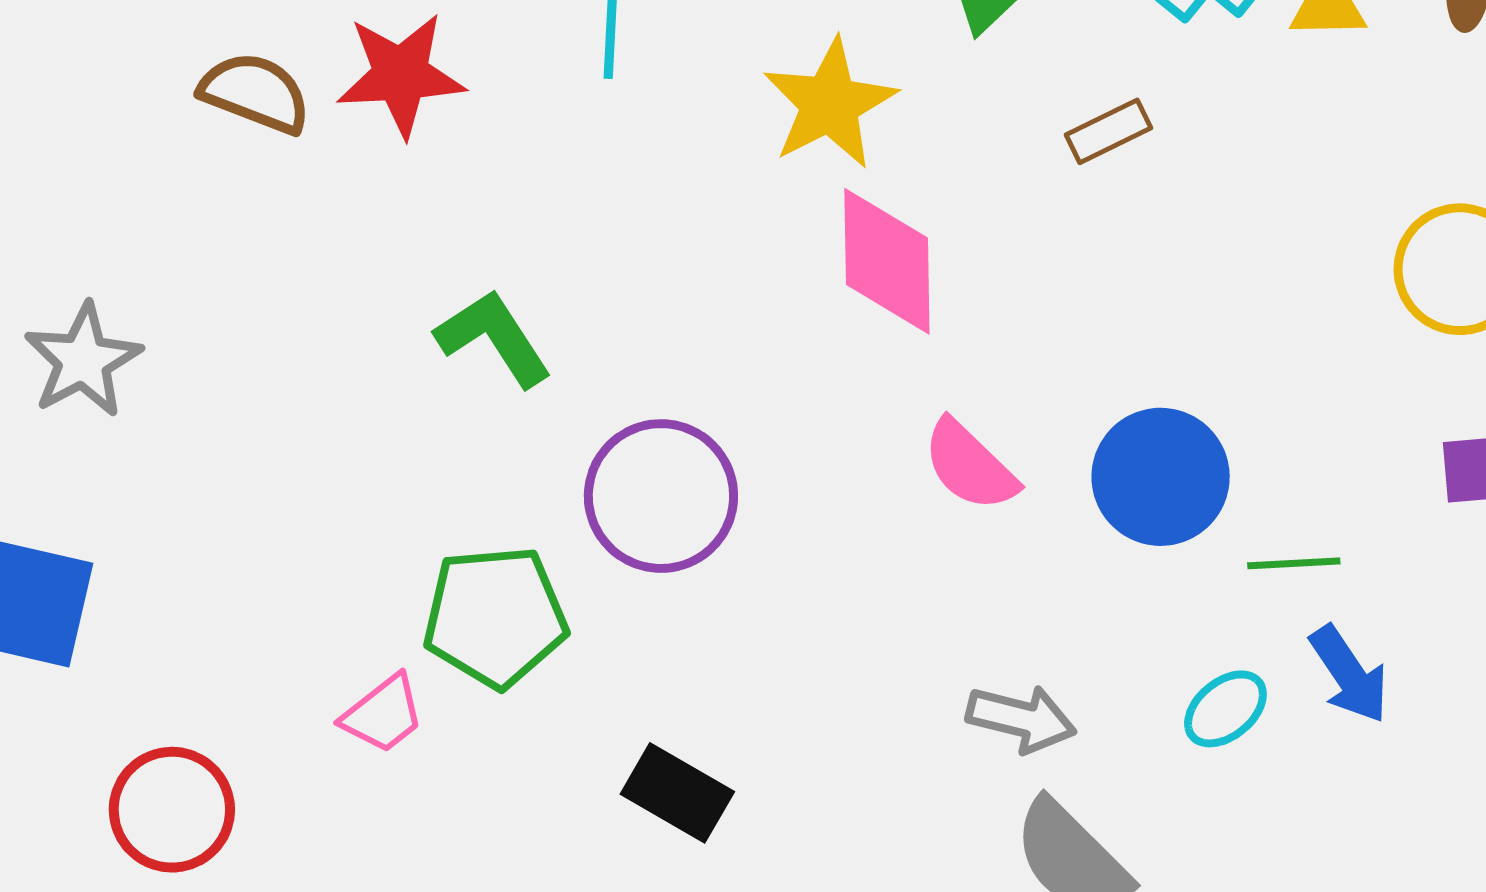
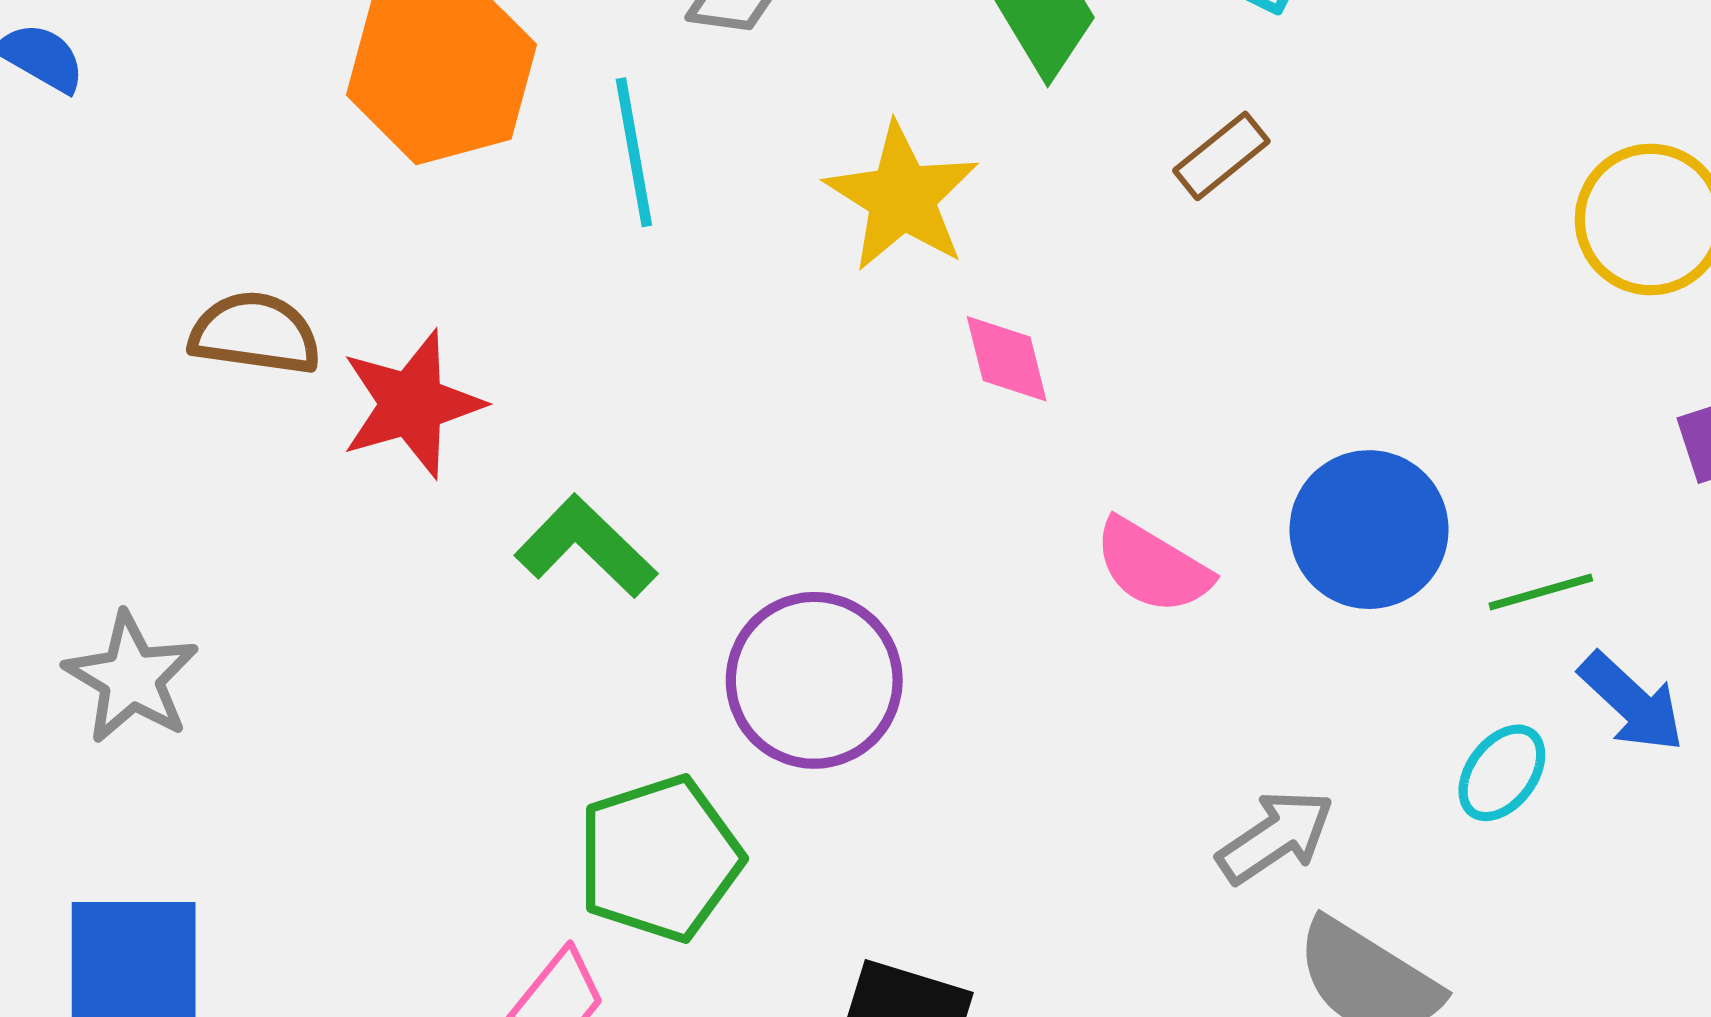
red star: (401, 75) -> (412, 404), moved
pink diamond: (887, 261) -> (1007, 359), size x0.6
gray arrow: (1021, 719) -> (1276, 837), turned -35

